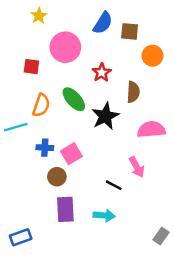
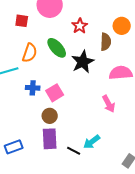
orange circle: (153, 56) -> (122, 26), moved
brown circle: (57, 177) -> (50, 116), moved
black line: (114, 185) -> (74, 151), moved
cyan arrow: (104, 215) -> (92, 142), moved, turned 138
blue rectangle: (21, 237) -> (14, 147), moved

